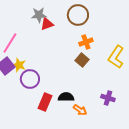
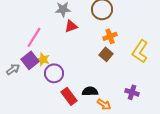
red triangle: (47, 24) -> (71, 26), moved
red rectangle: (45, 102) -> (69, 96), turned -60

